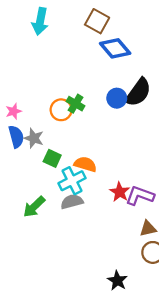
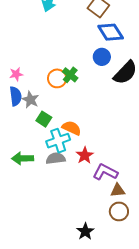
blue circle: (117, 98) -> (102, 57), moved
red star: (120, 192) -> (85, 155), moved
purple L-shape: (140, 196) -> (105, 172), moved
green arrow: (34, 207) -> (23, 158), turned 35

